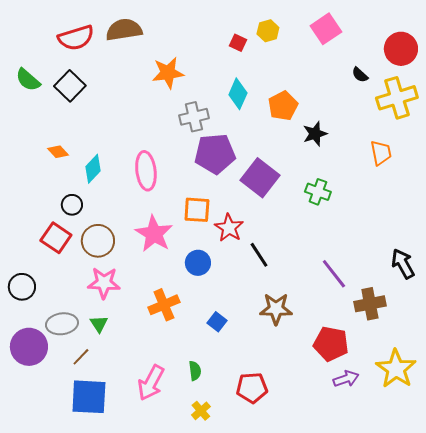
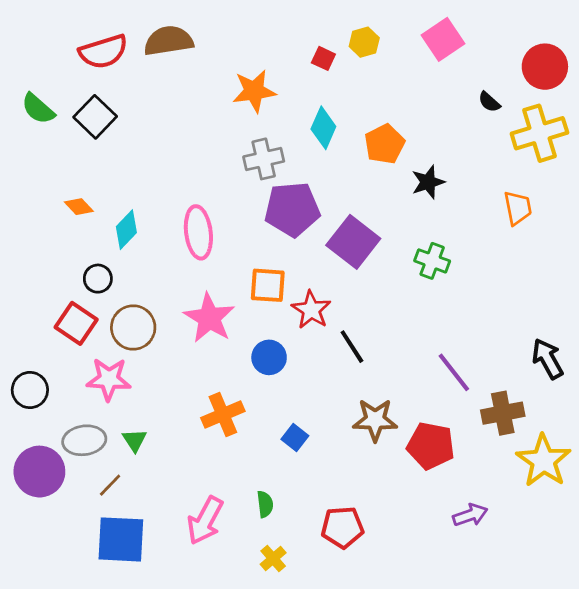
orange star: (168, 73) -> (254, 91), moved
pink star: (104, 283) -> (109, 379), moved
red pentagon: (331, 344) -> (431, 446), moved
yellow star: (396, 369) -> (544, 461), moved

